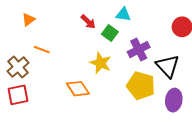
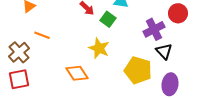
purple cross: (139, 50) -> (154, 29), moved
black triangle: (168, 66) -> (164, 51), size x0.7

